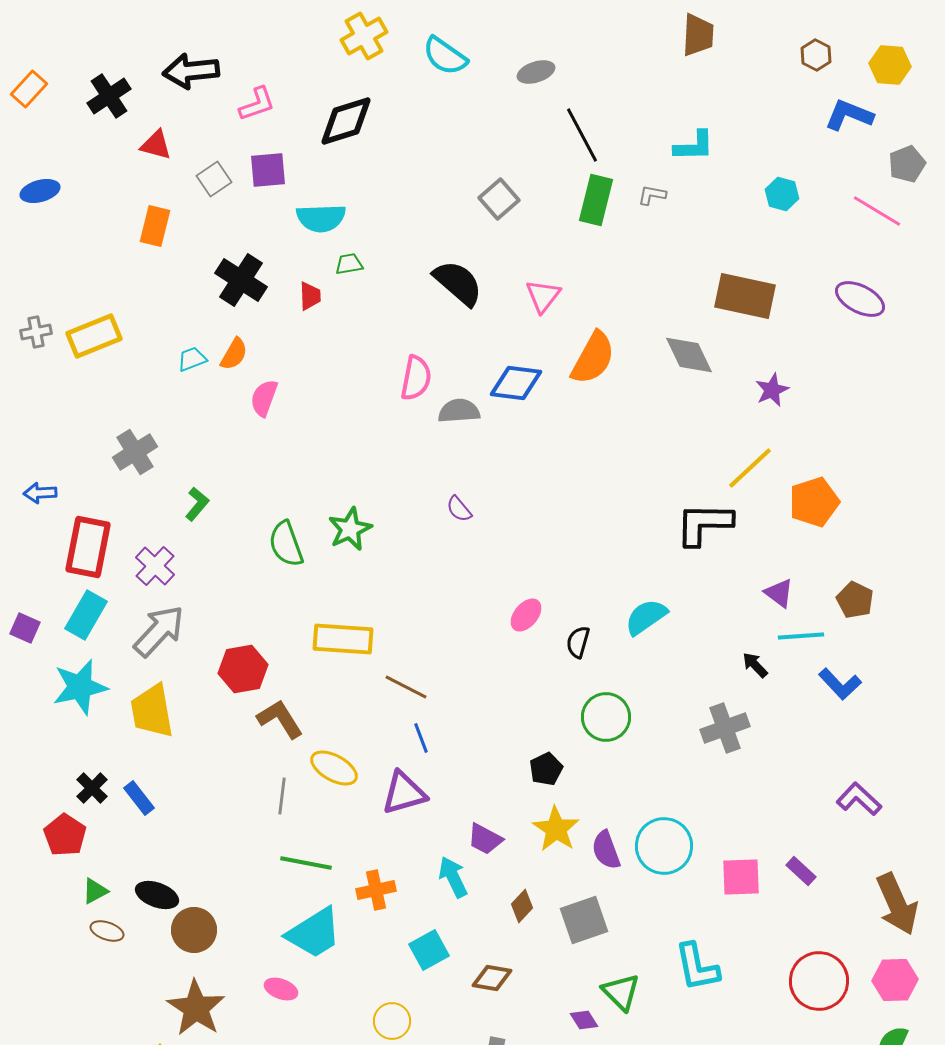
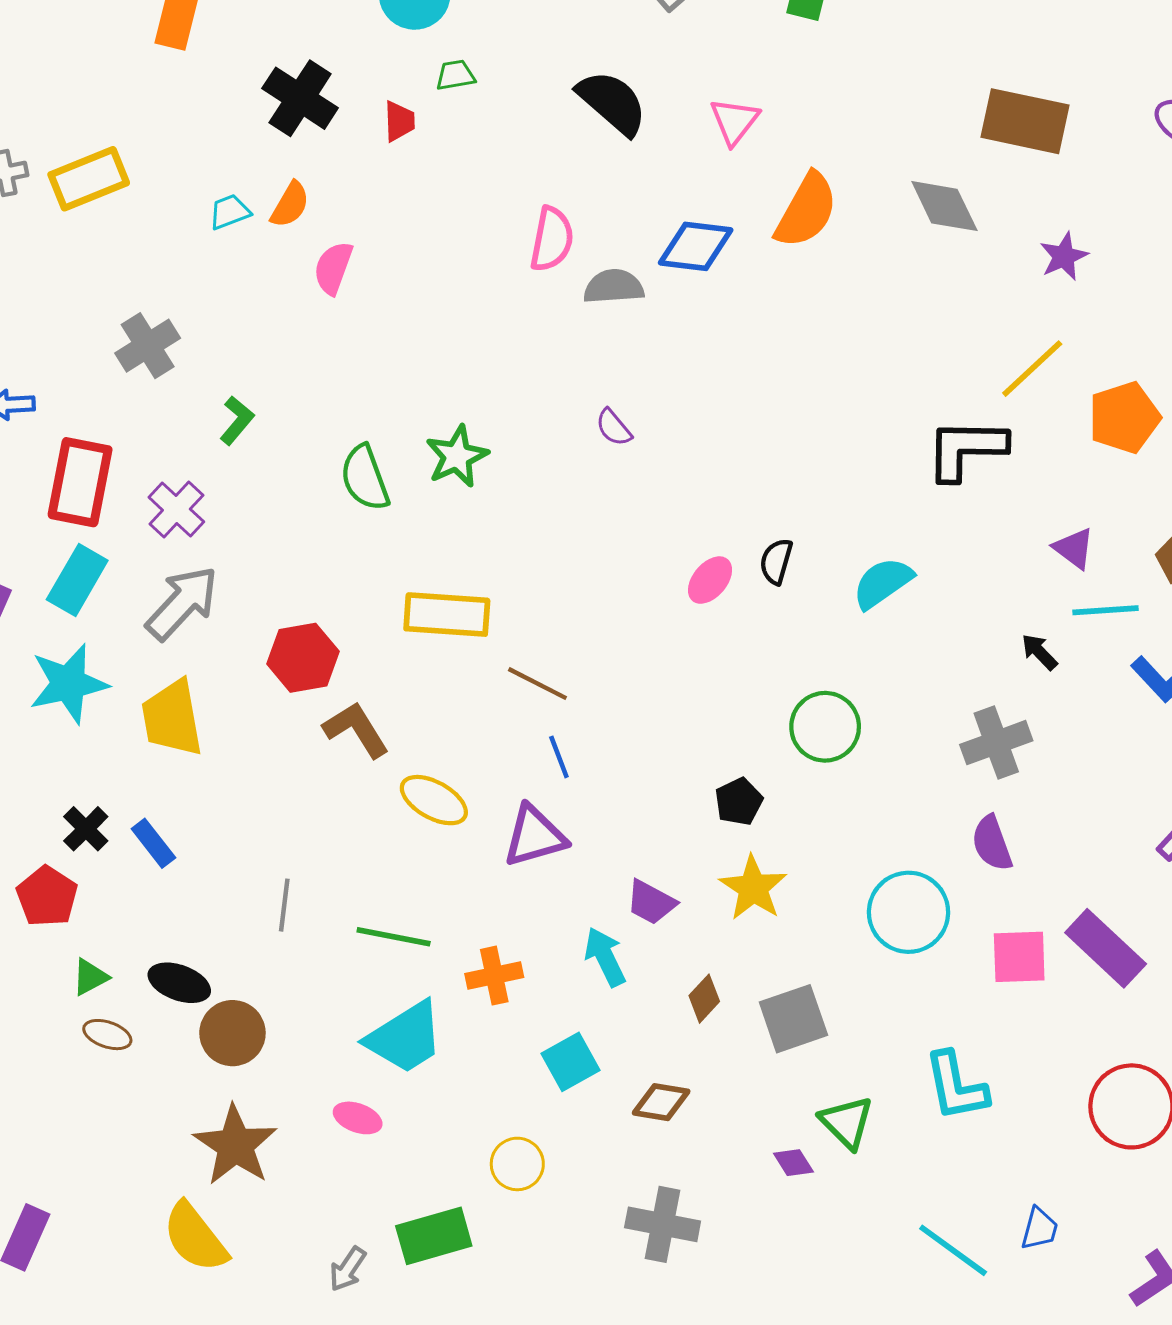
black semicircle: (578, 642) -> (776, 561), moved
gray line: (282, 796) -> (284, 905), moved
purple semicircle: (606, 850) -> (992, 843), moved
purple rectangle: (801, 871) -> (1106, 948), size x1.8

